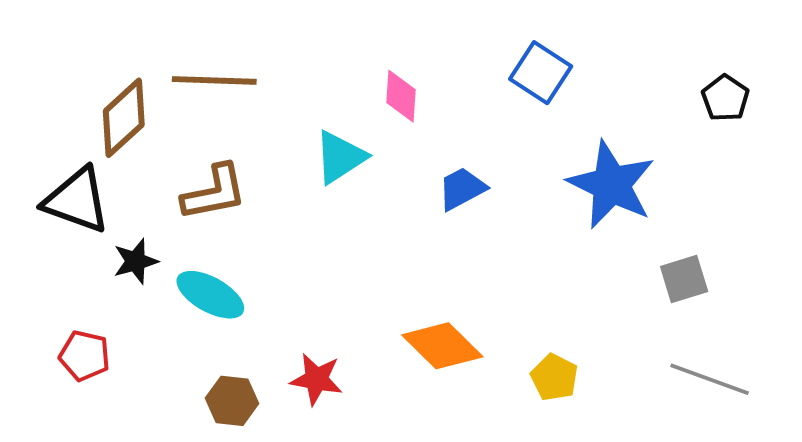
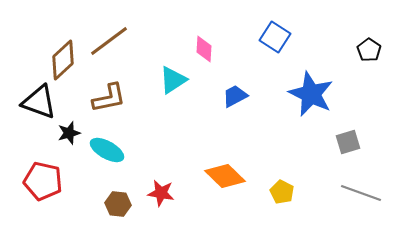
brown line: (214, 80) -> (109, 41), turned -39
red pentagon: (85, 356) -> (43, 181), size x1.5

